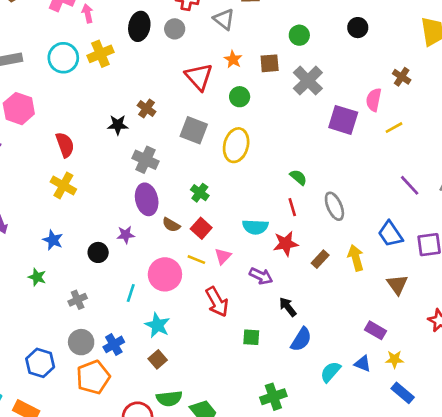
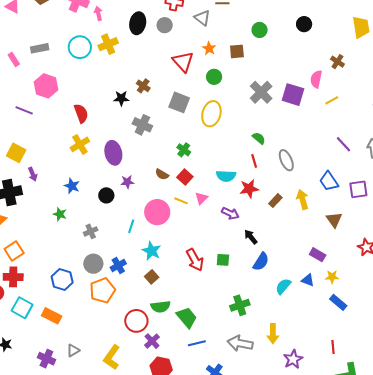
gray cross: (308, 81) -> (261, 92), moved
yellow cross: (63, 185) -> (80, 144), turned 30
purple ellipse: (147, 199) -> (113, 153), moved
red arrow: (217, 302) -> (195, 260), moved

